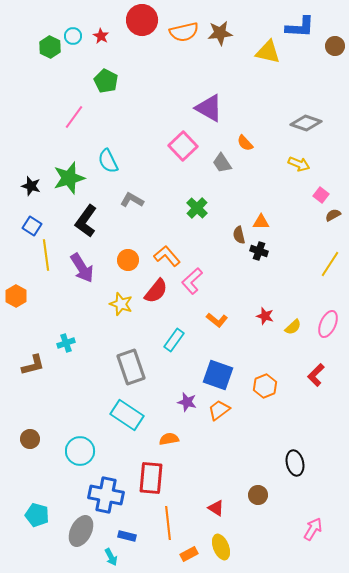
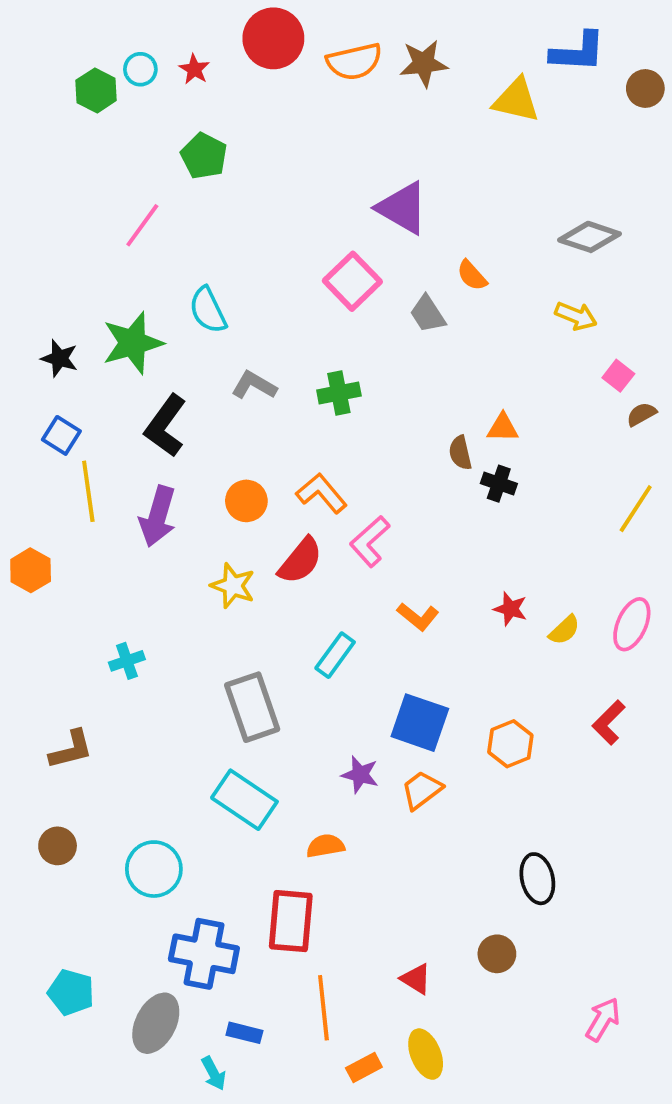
green cross: (197, 208) -> (339, 393), moved, turned 35
purple arrow: (82, 268) -> (158, 516), turned 48
brown L-shape: (33, 365) -> (71, 750), moved
black ellipse: (295, 463) -> (537, 879), moved

